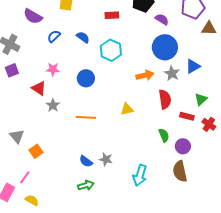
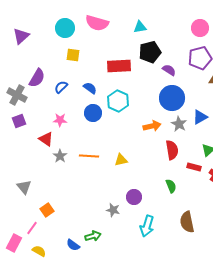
red rectangle: (112, 15) -> (119, 66), size x1.6
purple semicircle: (33, 16) -> (37, 78), moved, turned -90
blue circle: (86, 78) -> (93, 113), moved
yellow triangle: (127, 109) -> (121, 160), moved
orange line: (86, 117) -> (89, 156), moved
purple circle: (183, 146) -> (134, 197), moved
orange square: (36, 151) -> (47, 210), moved
blue semicircle: (86, 161) -> (73, 245), moved

